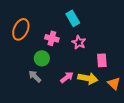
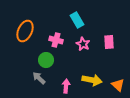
pink rectangle: (102, 60) -> (109, 42), moved
pink arrow: (67, 77) -> (66, 86), moved, turned -48

